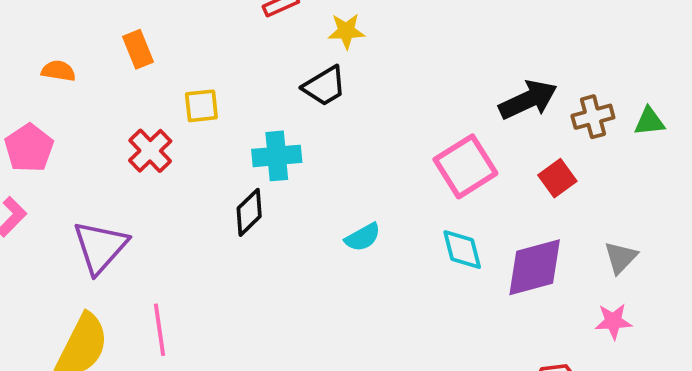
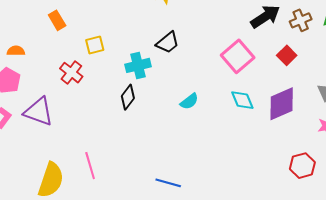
orange semicircle: (58, 71) -> (16, 51), moved
black trapezoid: (324, 86) -> (168, 43), moved
purple triangle: (100, 247) -> (39, 112), moved, turned -44

